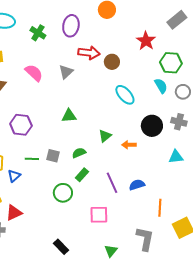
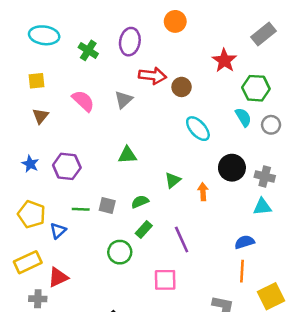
gray cross: (179, 122) -> (265, 176), moved
orange arrow: (129, 145) -> (203, 192), turned 88
blue semicircle: (137, 185) -> (245, 242), moved

